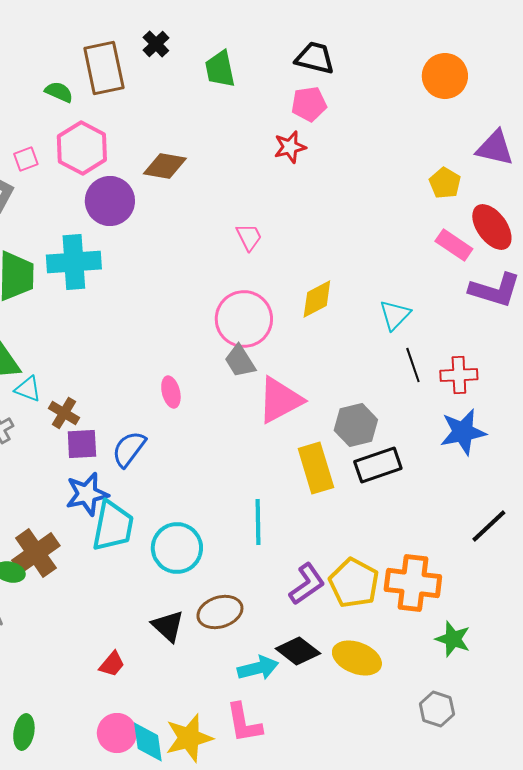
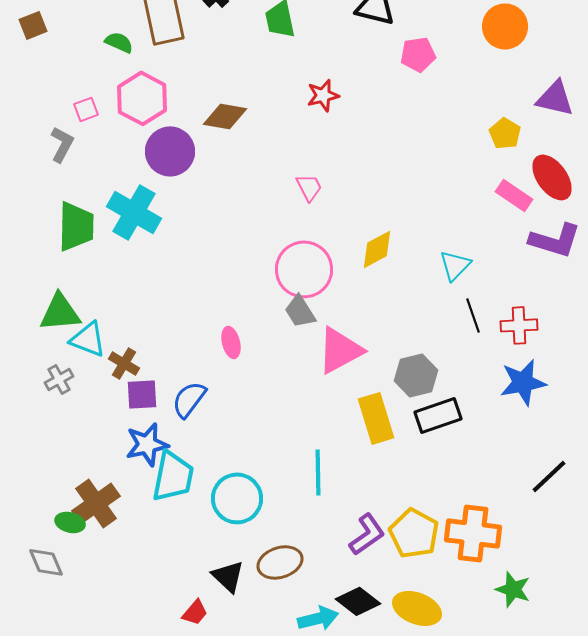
pink pentagon: (309, 104) -> (418, 54), moved
red star: (290, 147) -> (323, 95), moved
cyan cross: (74, 262) -> (134, 212), turned 34
cyan triangle: (28, 389) -> (88, 339), size x1.4
red trapezoid: (112, 664) -> (195, 612), moved

